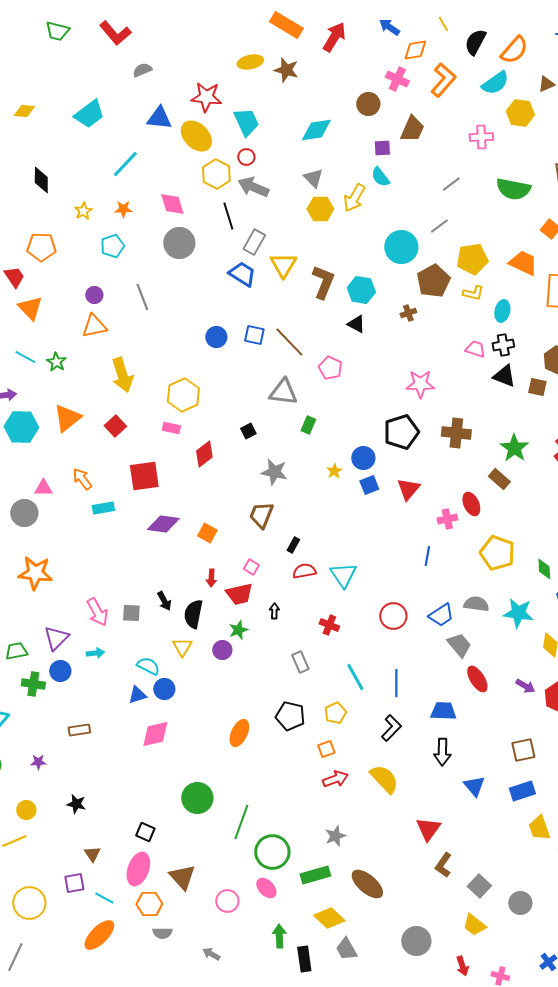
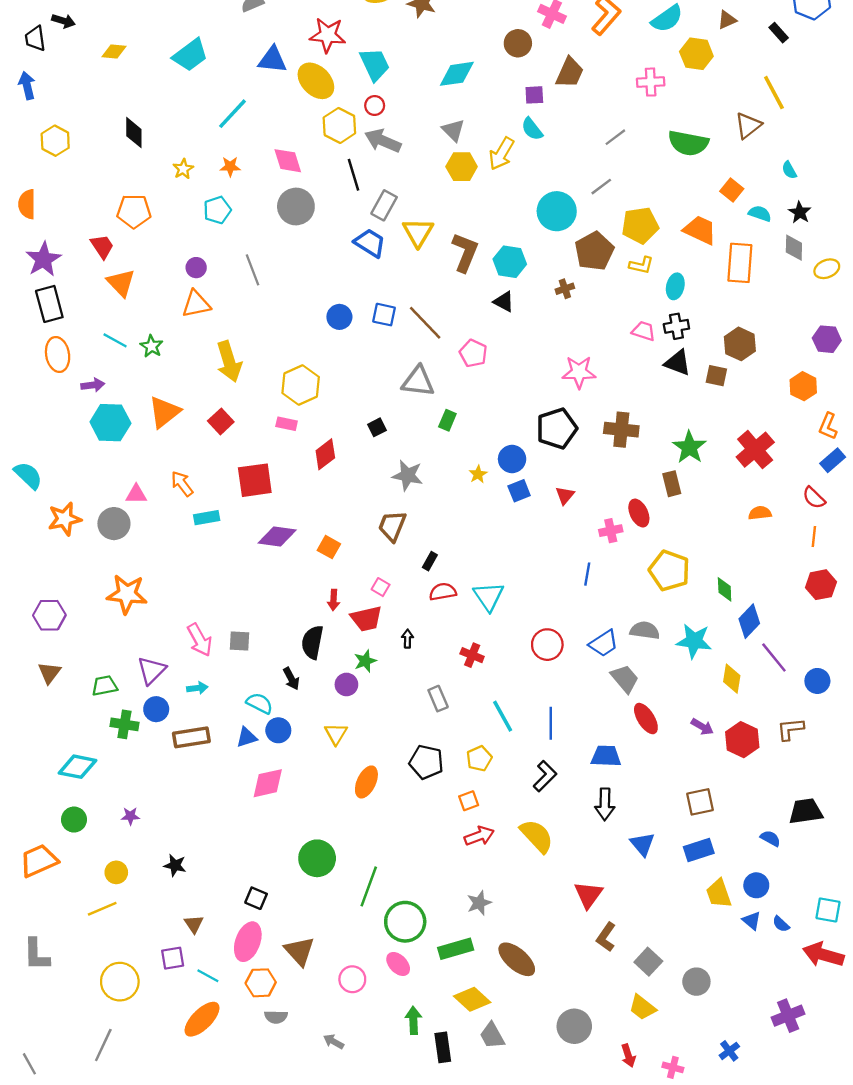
brown rectangle: (499, 479) -> (672, 484), turned 35
red triangle: (408, 489) -> (565, 495), size x0.7
black arrow: (164, 601) -> (291, 679), moved
yellow triangle: (182, 647) -> (336, 734), moved
brown rectangle: (79, 730) -> (191, 737), moved, size x1.4

